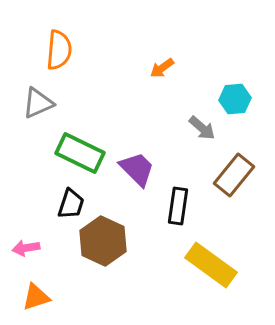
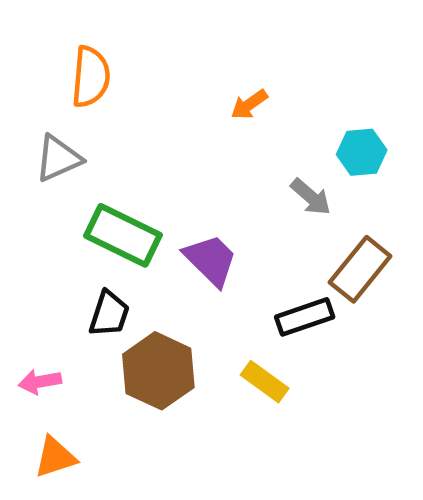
black rectangle: (178, 206) -> (305, 317), moved, turned 63
yellow rectangle: (211, 265) -> (265, 382), moved, size x0.6

